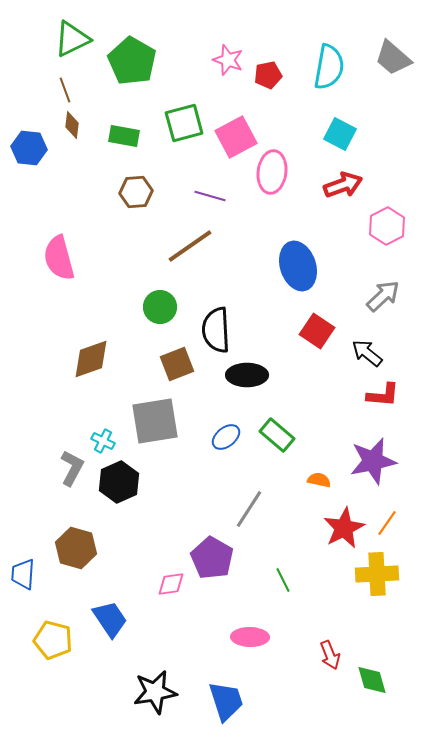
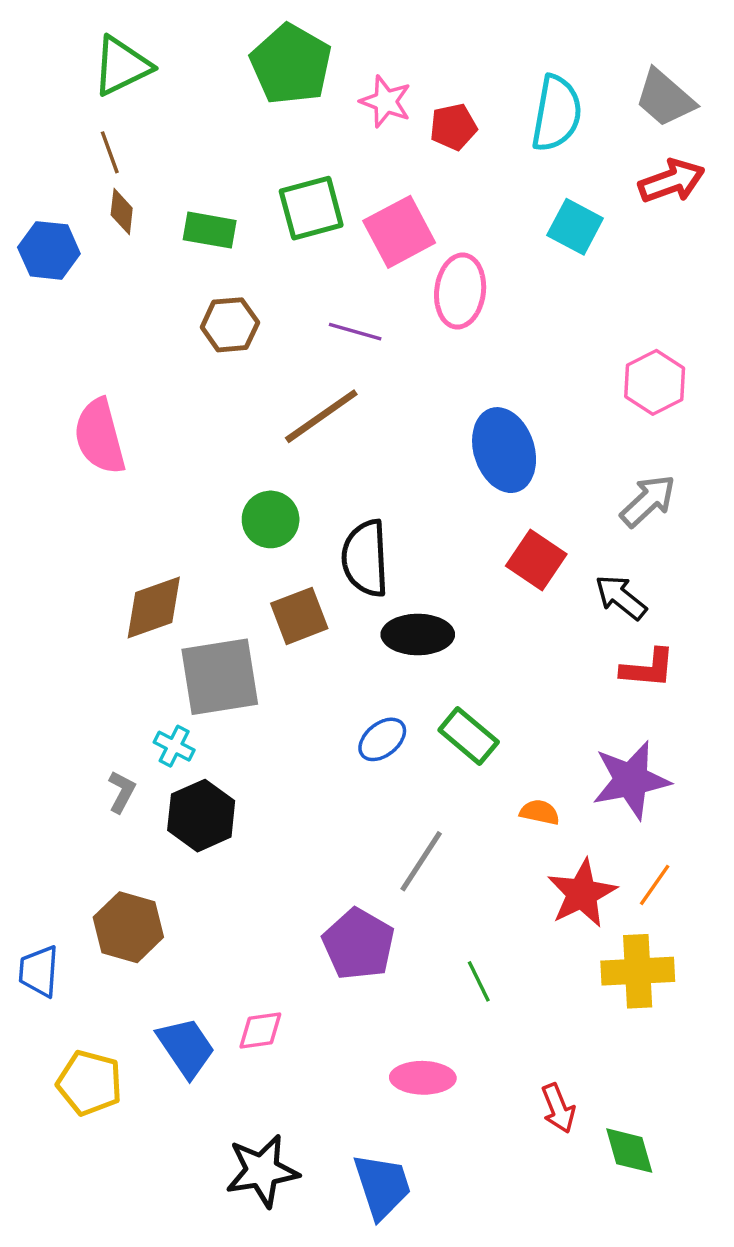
green pentagon: (132, 61) -> (291, 64), moved
red arrow: (343, 185) -> (672, 181), moved
gray square: (155, 421) -> (220, 677), moved
gray L-shape: (72, 468) -> (122, 792), size x0.7
pink diamond: (171, 584) -> (260, 1030), moved

